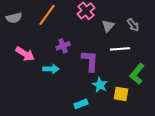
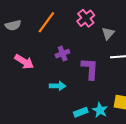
cyan arrow: (51, 69) -> (58, 86), moved
cyan star: (100, 85) -> (100, 110), moved

